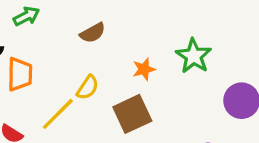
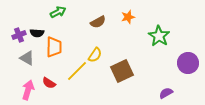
orange star: (144, 69) -> (128, 17), moved

